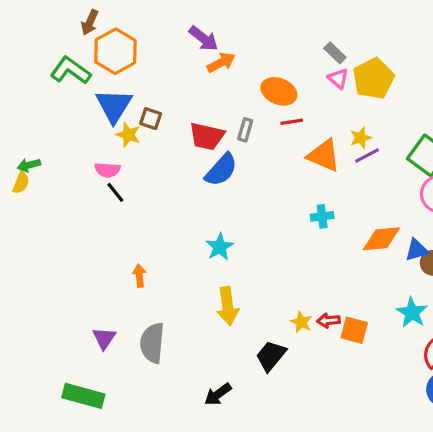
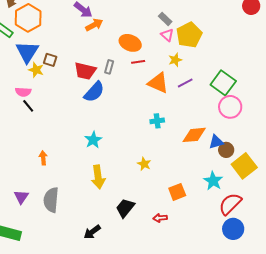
yellow star: (361, 138) -> (175, 60), moved
red arrow: (329, 321) -> (160, 218), moved
yellow star: (301, 322) -> (144, 164), moved
orange square: (354, 330) -> (177, 192), turned -36

